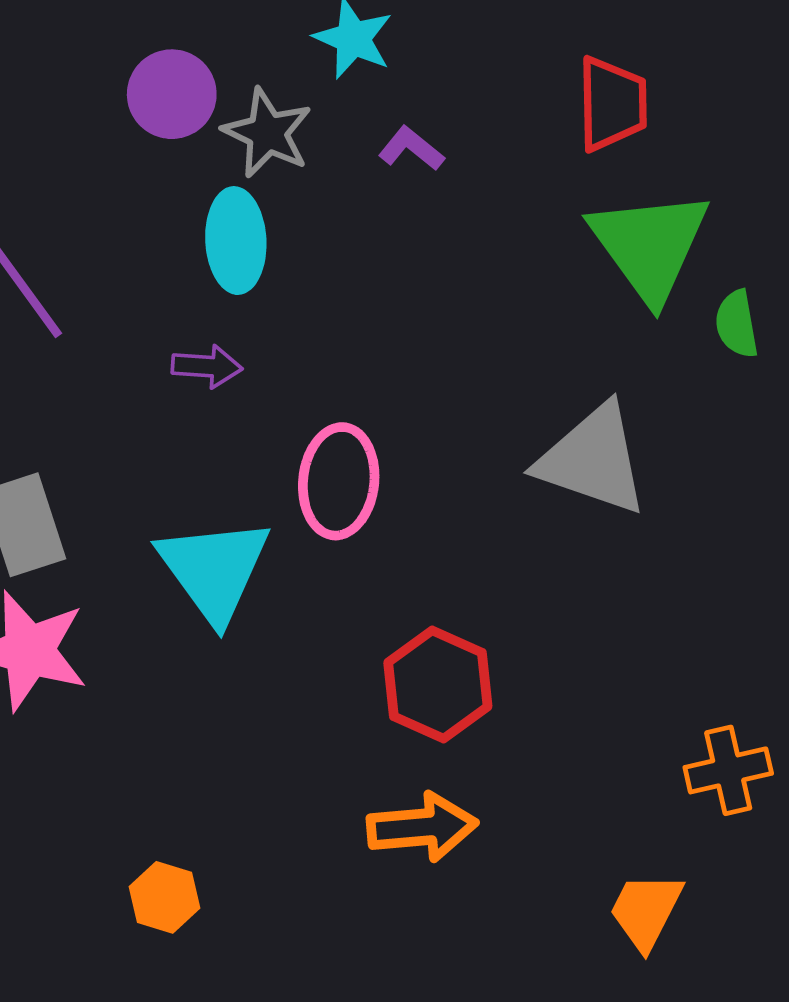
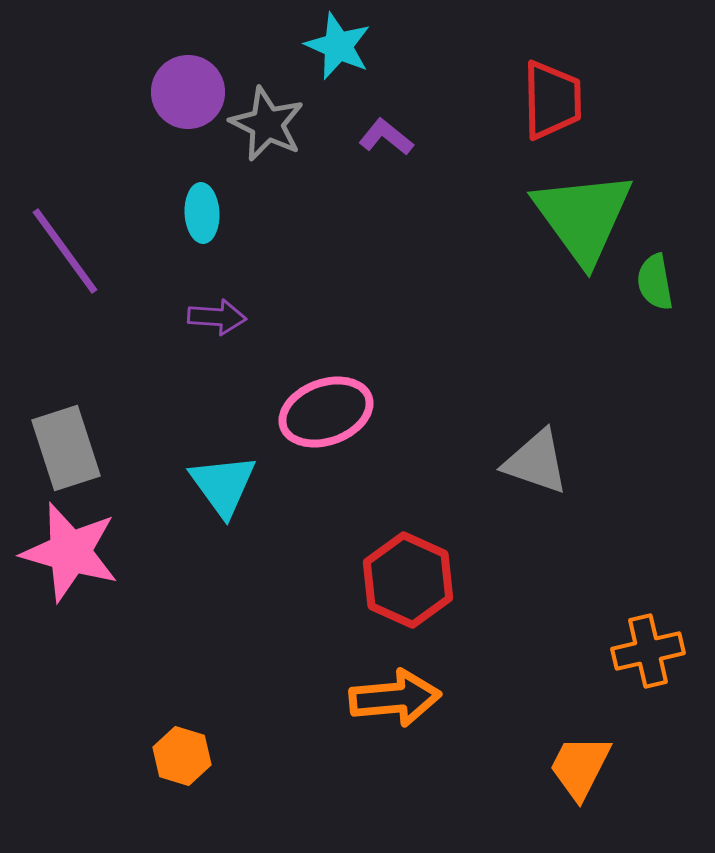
cyan ellipse: (236, 241) -> (202, 213), moved, size x0.7
gray triangle: (593, 459) -> (536, 462), moved, size x0.7
pink ellipse: (339, 481) -> (326, 412), turned 64
cyan triangle: (214, 570) -> (223, 485), size x0.7

